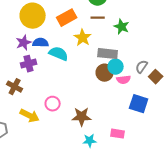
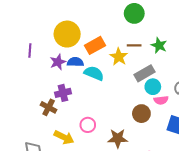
orange rectangle: (67, 18) -> (95, 45), moved
brown line: (98, 18) -> (134, 45), moved
gray rectangle: (108, 54) -> (145, 73), turned -36
purple cross: (29, 64) -> (63, 93), moved
brown circle: (105, 73) -> (141, 114), moved

